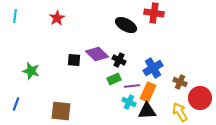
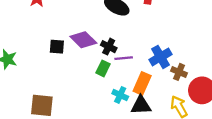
blue cross: (153, 68) -> (161, 57), moved
green rectangle: (114, 79) -> (103, 68), turned -40
purple line: (132, 86) -> (124, 58), moved

